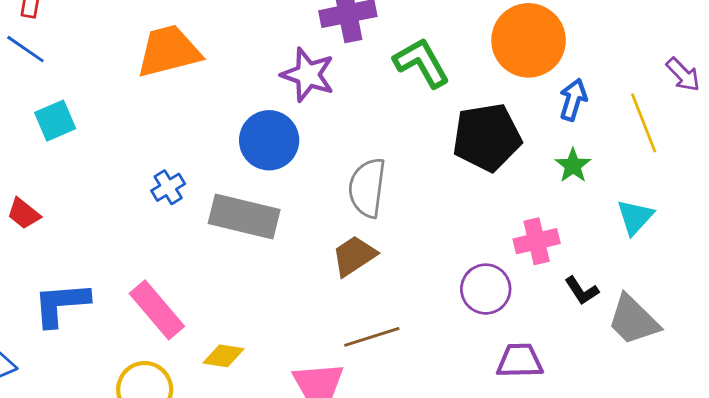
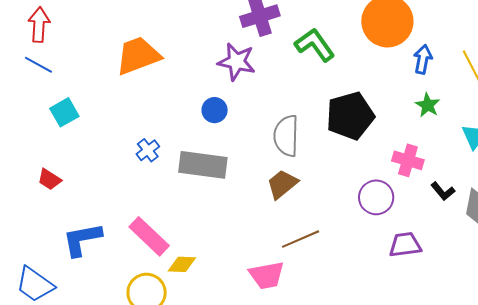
black pentagon: (487, 137) -> (350, 116), moved
blue circle: (269, 140) -> (215, 110), size x0.6
pink cross: (537, 241) -> (408, 160), turned 36
yellow diamond: (223, 356) -> (182, 264), moved

